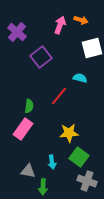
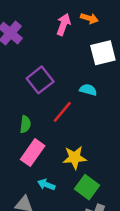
purple square: (41, 57) -> (40, 80), moved
pink rectangle: (23, 129) -> (33, 153), moved
cyan arrow: (52, 162) -> (46, 185), moved, turned 120

